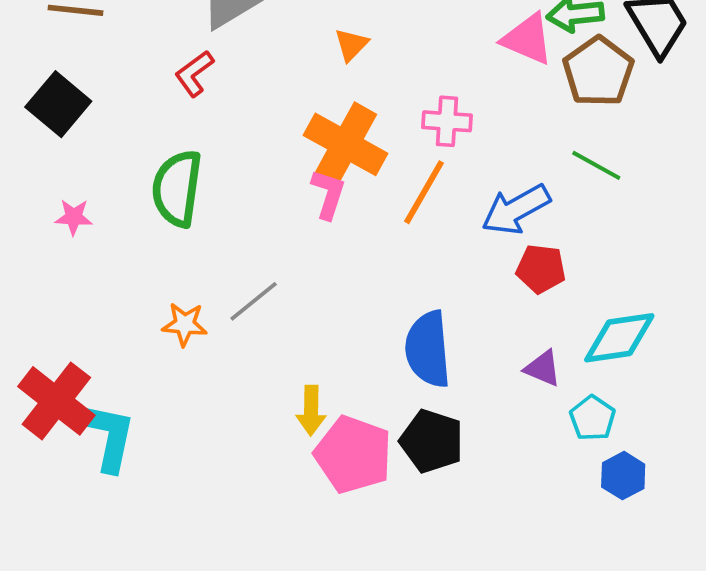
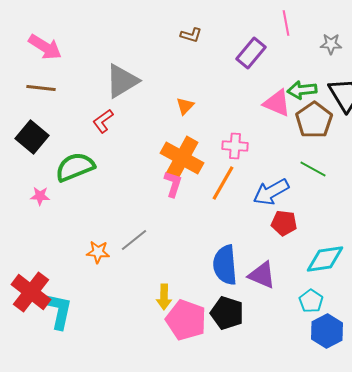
green semicircle: (177, 188) -> (75, 167), moved, turned 60
purple triangle: (543, 368) -> (262, 275), moved, size x1.4
blue hexagon: (623, 476) -> (327, 331), size x1.4

